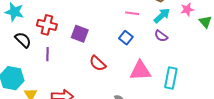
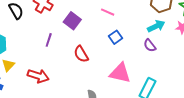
pink line: (132, 13) -> (108, 12), moved
purple line: (48, 54) -> (49, 40), moved

